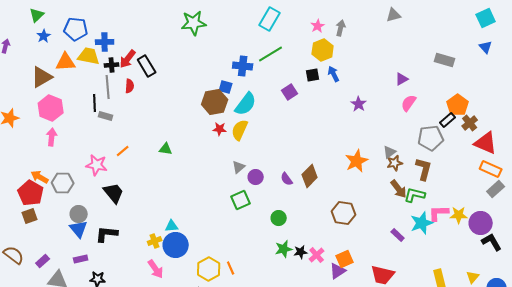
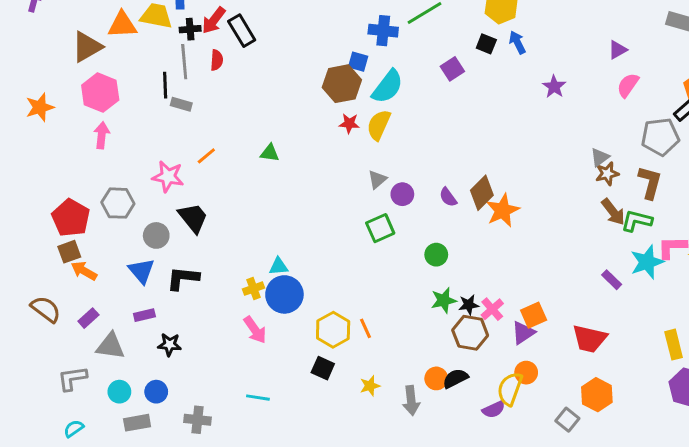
black square: (313, 75) -> (486, 44), turned 32
orange star: (357, 161) -> (503, 210), moved
orange arrow: (40, 177) -> (84, 271), moved
brown hexagon: (344, 213) -> (470, 333), moved
gray circle: (79, 214) -> (156, 235), moved

